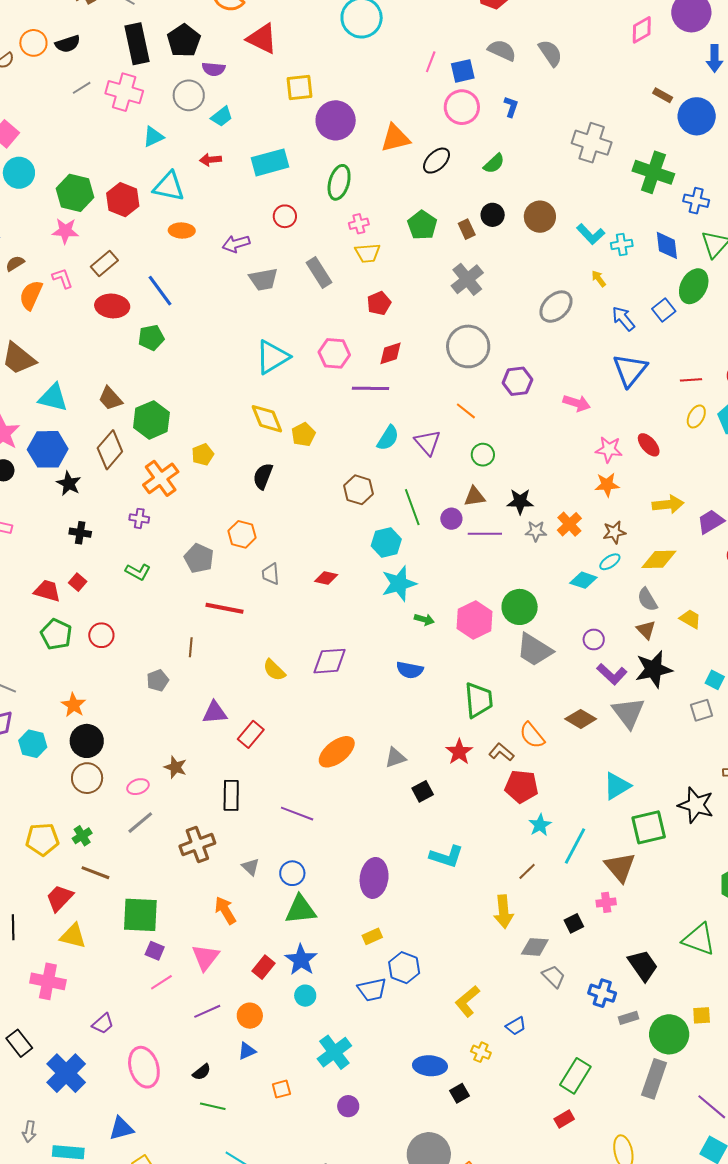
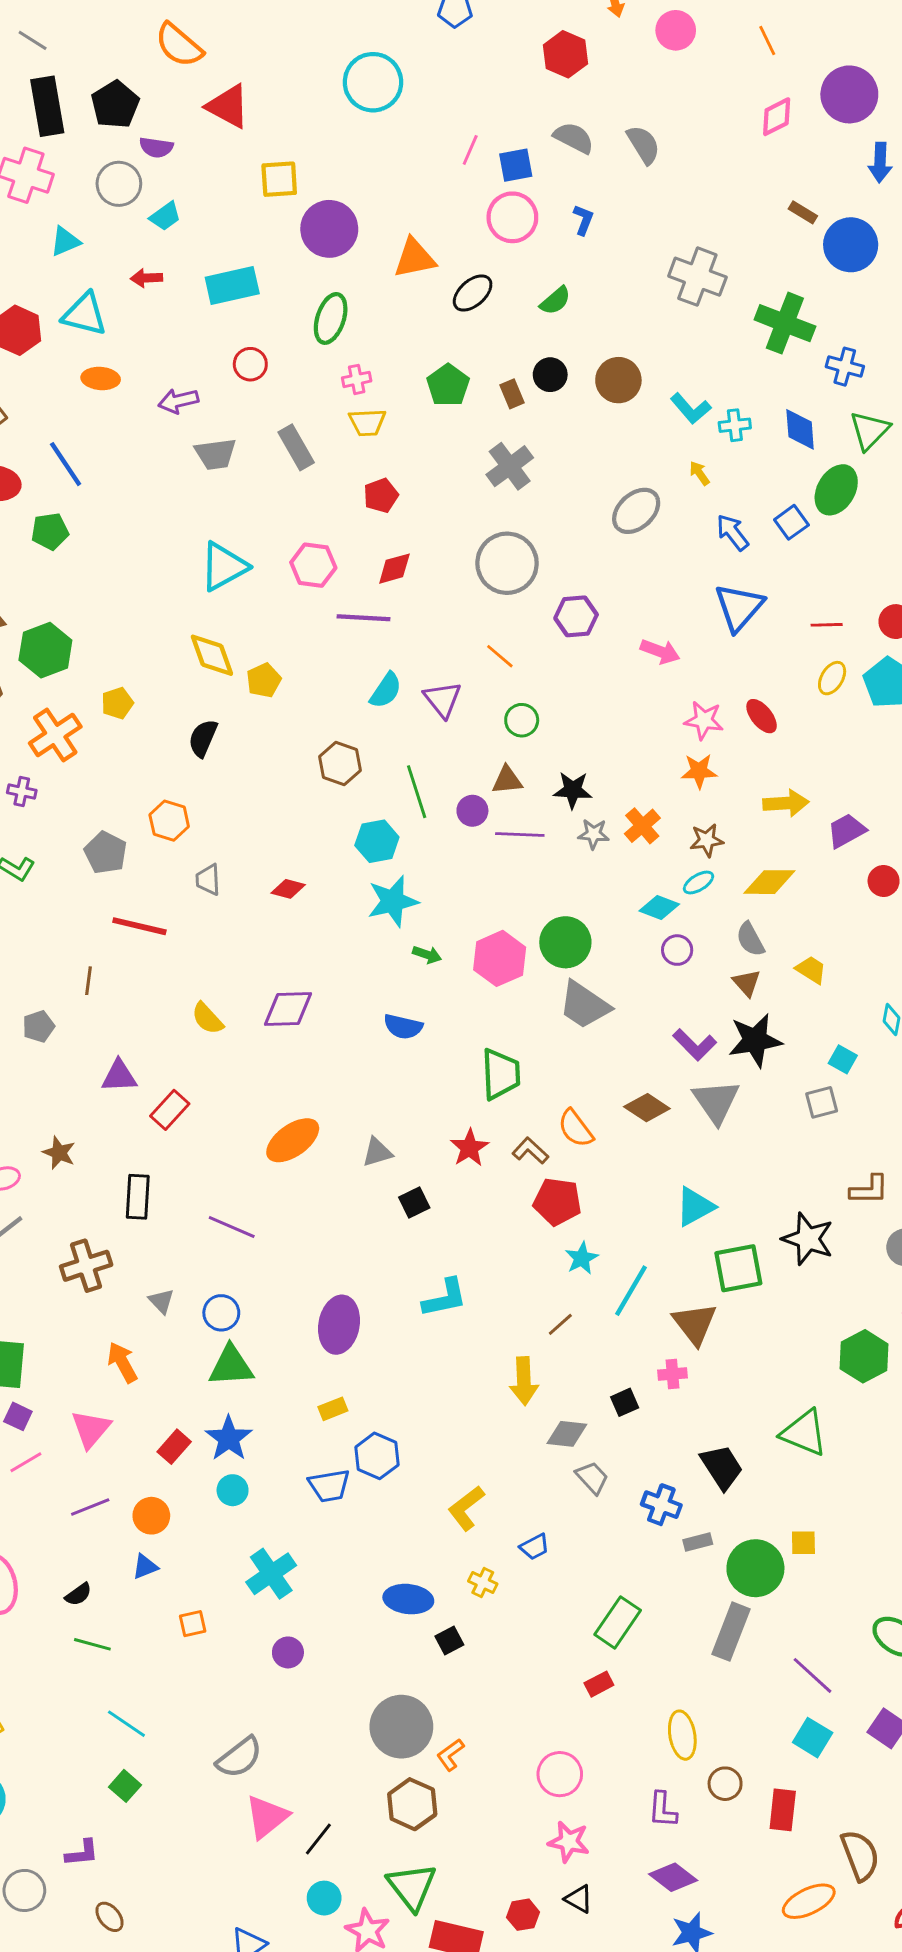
purple circle: (594, 639) -> (677, 950), moved
cyan L-shape: (446, 856) -> (445, 1298), turned -32

